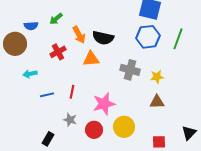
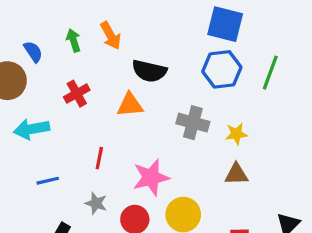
green arrow: (56, 19) -> (73, 40), turned 112
blue semicircle: (31, 26) -> (33, 52), turned -120
orange arrow: (79, 35) -> (111, 35), moved
cyan arrow: (30, 74) -> (32, 129), size x1.5
blue line: (47, 95) -> (48, 181), moved

